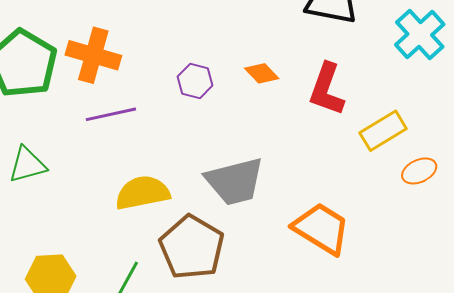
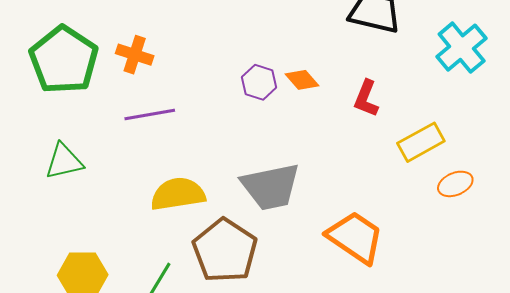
orange cross: (93, 55) -> (135, 55), size x0.7
purple hexagon: (195, 81) -> (259, 82), moved
red L-shape: (327, 89) -> (366, 98), size x0.7

